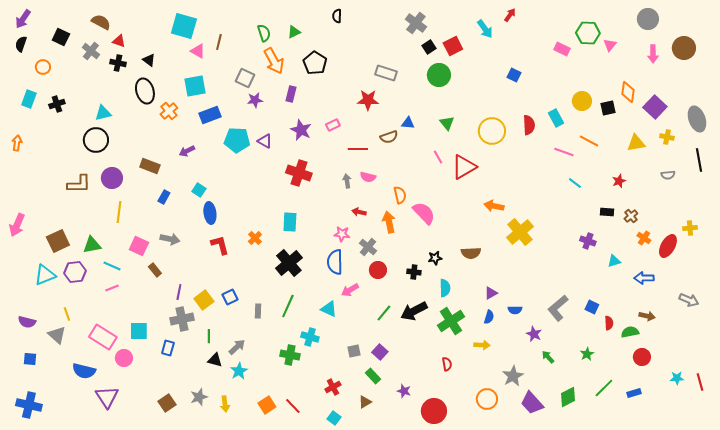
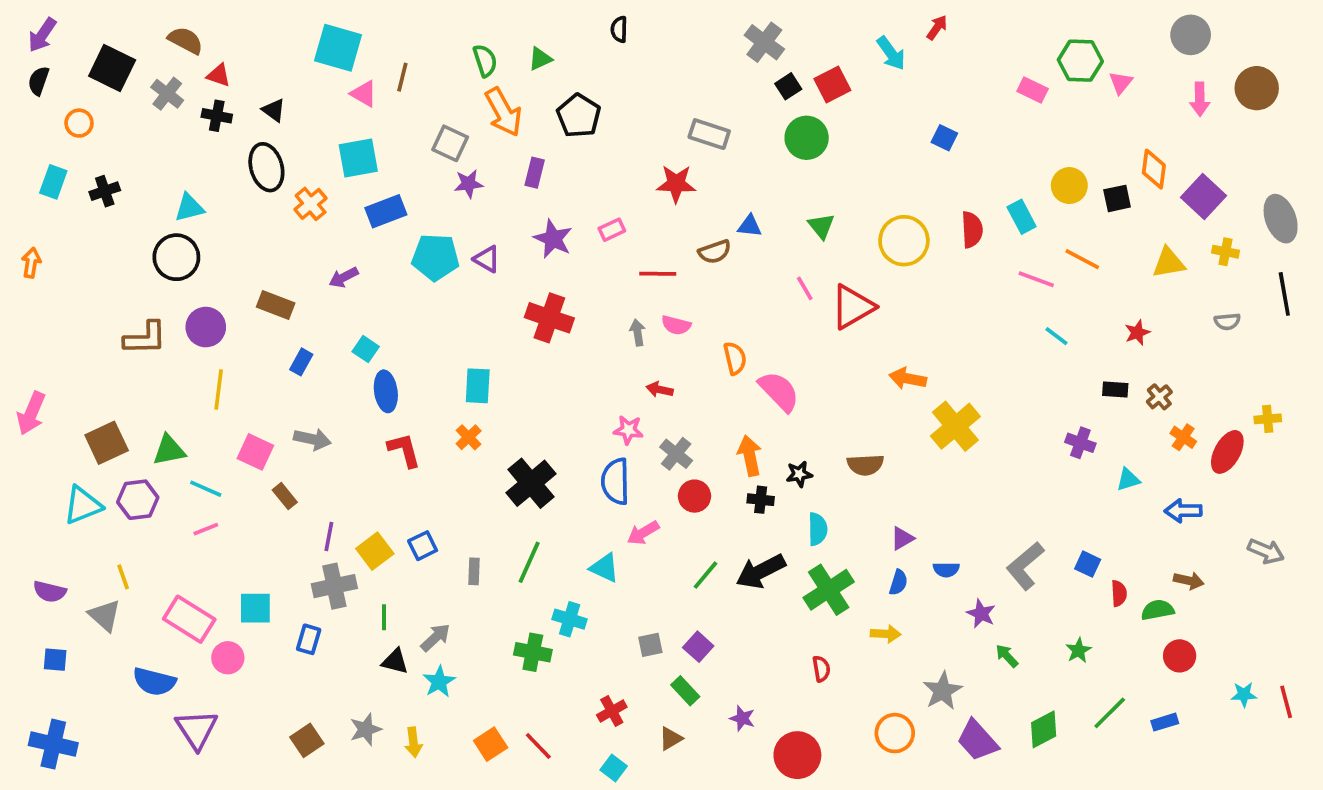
black square: (61, 37) -> (112, 68), size x1.4
cyan rectangle: (290, 222) -> (478, 386), moved
orange arrow: (389, 222) -> (750, 456), moved

